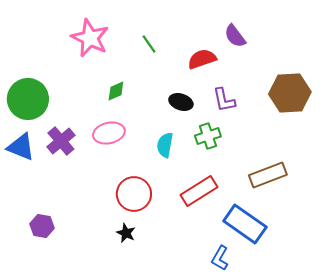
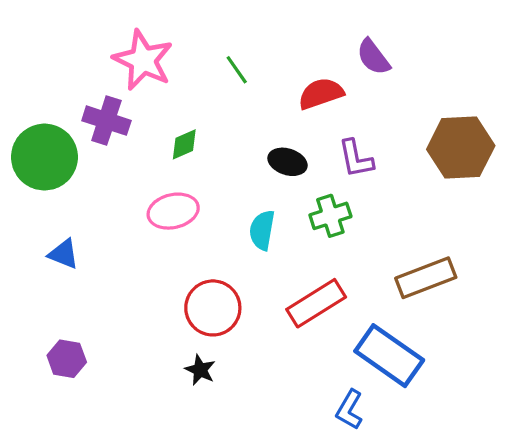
purple cross: (61, 141) -> (106, 121), moved, turned -32
blue triangle: (21, 147) -> (64, 254), moved, size x0.7

